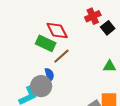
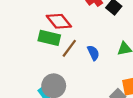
blue semicircle: (49, 75) -> (93, 53), moved

